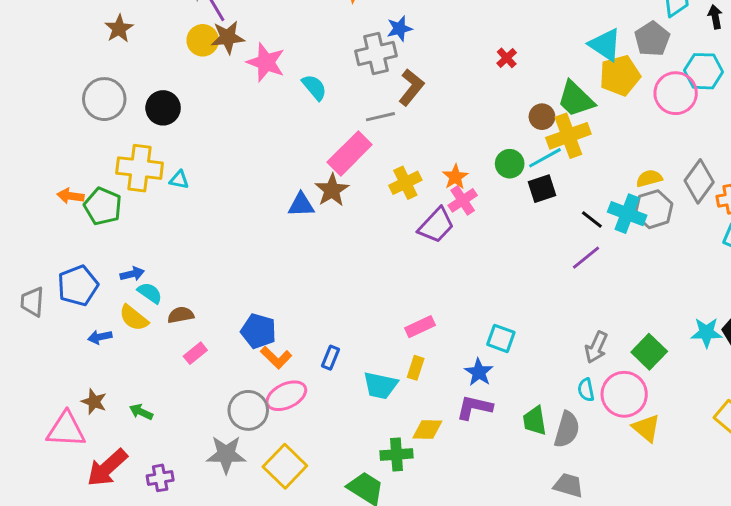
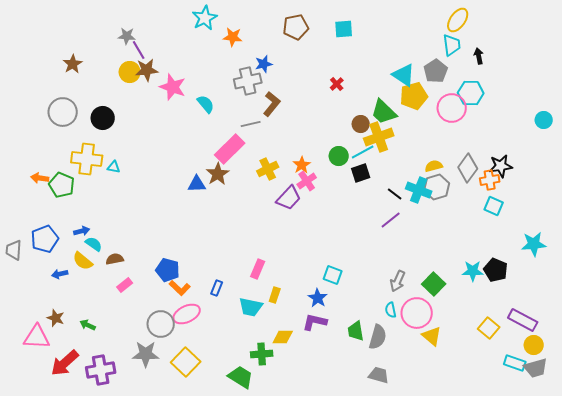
pink rectangle: (420, 327) -> (258, 269), moved, turned -42
purple cross: (160, 478) -> (101, 370), size x1.6

